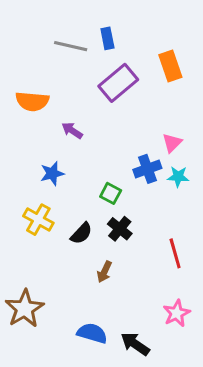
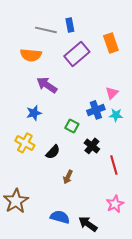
orange semicircle: (32, 101) -> (31, 55), moved
purple arrow: (72, 131) -> (47, 85), size x1.5
black cross: (120, 229) -> (92, 146), moved

